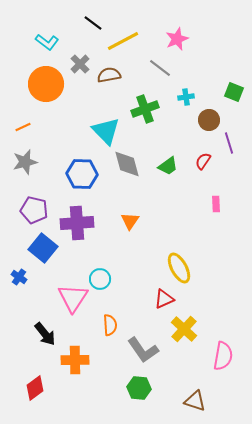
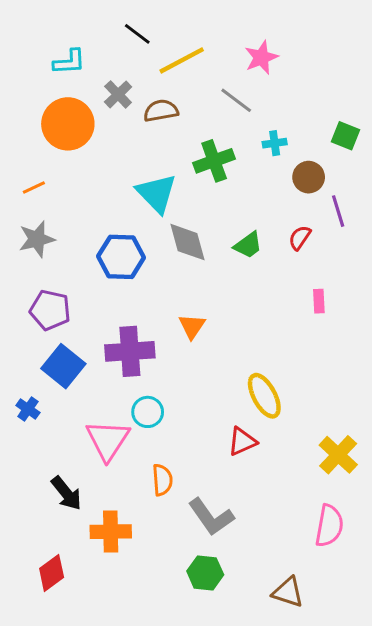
cyan L-shape: (47, 42) -> (69, 62), turned -40
purple cross: (77, 223) -> (130, 351), moved
yellow cross: (184, 329) -> (338, 455), moved

